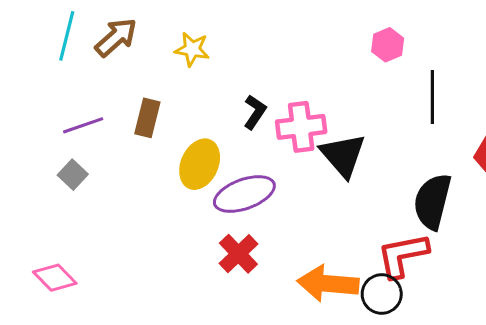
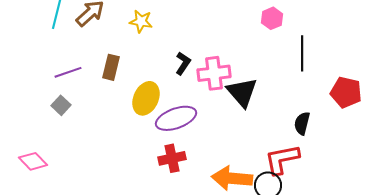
black semicircle: (432, 201) -> (302, 123), size x0.6
red cross: (238, 254) -> (172, 158), turned 32
pink diamond: (55, 278) -> (33, 161), moved

